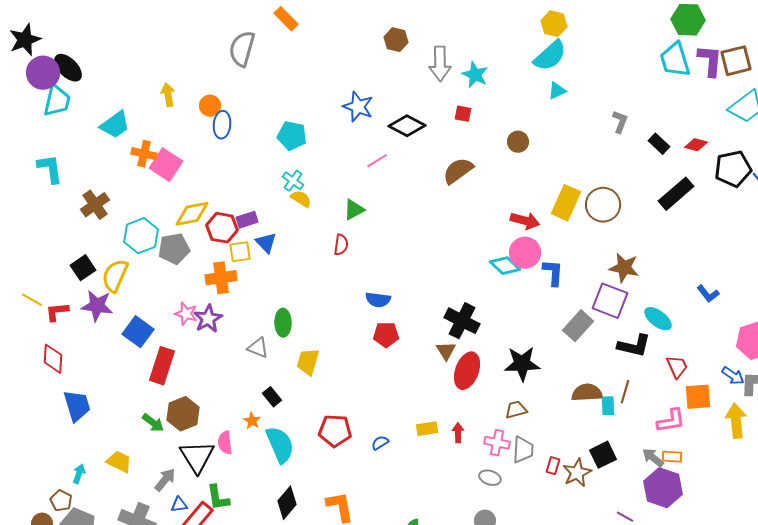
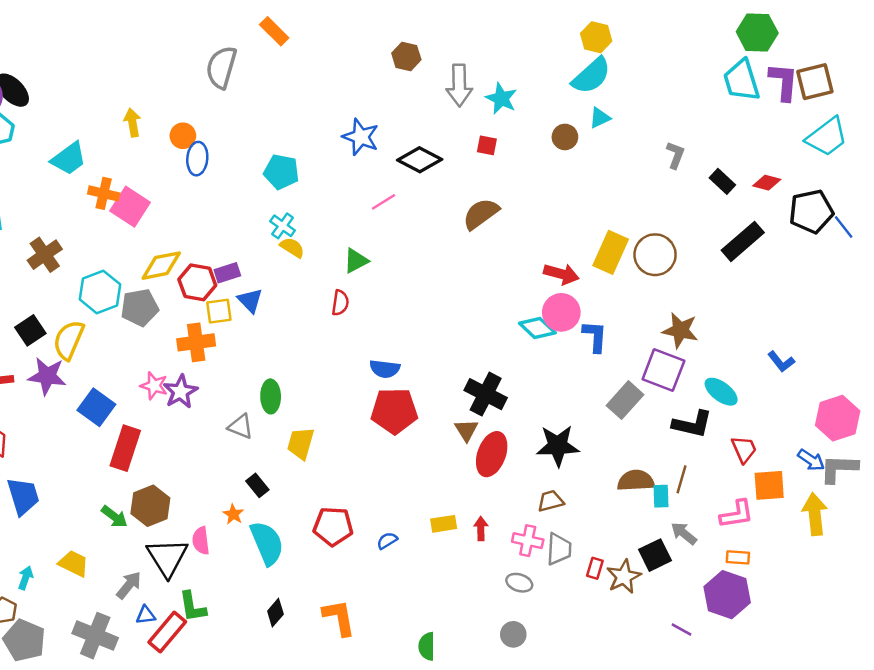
brown circle: (518, 142) -> (565, 137), moved
red pentagon: (386, 335) -> (394, 411), size x1.5
gray arrow: (653, 458) -> (684, 533), moved
black diamond: (287, 503) -> (275, 613), size x0.7

